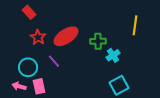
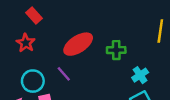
red star: (38, 37) -> (26, 43), moved
cyan cross: (113, 55) -> (140, 75), moved

